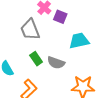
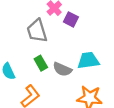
cyan trapezoid: (79, 41) -> (88, 60), moved

